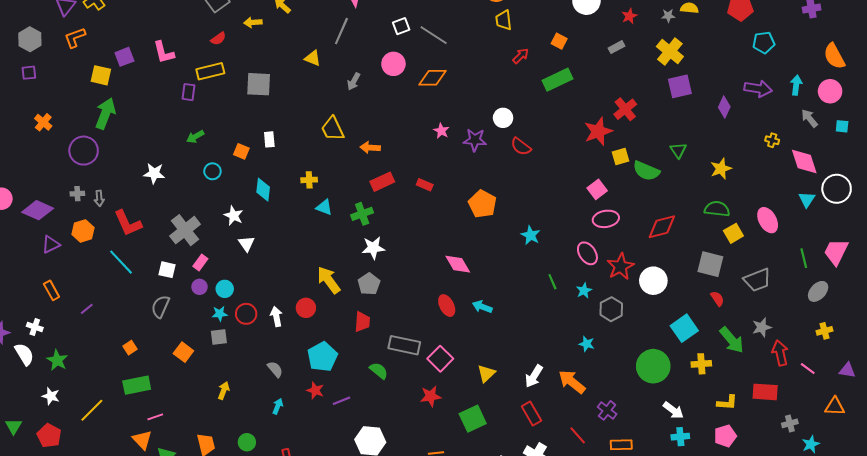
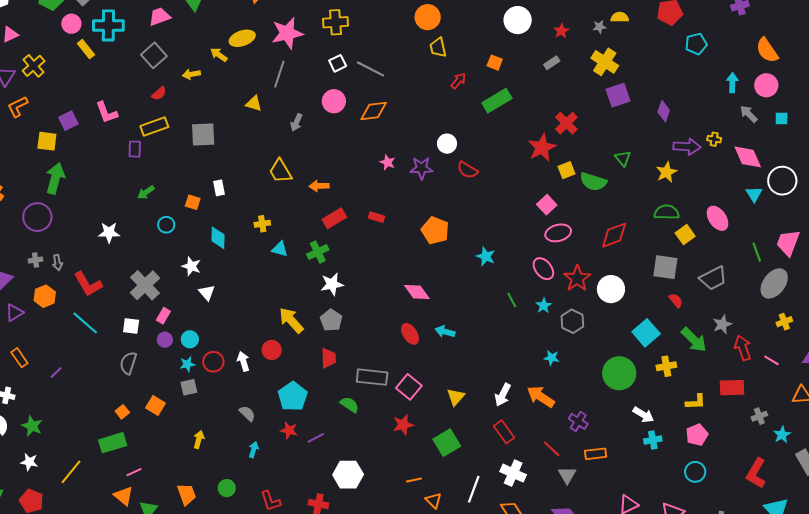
purple arrow: (758, 89) -> (687, 147), moved
gray ellipse: (818, 291) -> (774, 283), size x1.4
orange square: (130, 348) -> (122, 412), moved

